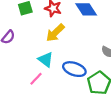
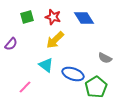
pink line: (36, 79) -> (25, 87), moved

